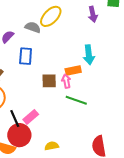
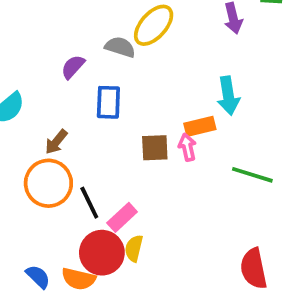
green line: (76, 100) -> (252, 175), moved
black line: (15, 118) -> (89, 203), moved
yellow semicircle: (52, 146) -> (134, 248), moved, turned -64

